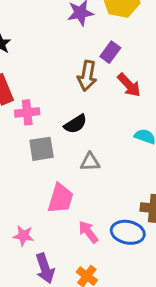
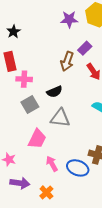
gray square: (42, 149) -> (30, 104), turned -30
gray triangle: (90, 162) -> (60, 118), size x1.5
purple arrow: (45, 268) -> (20, 183), turned -72

